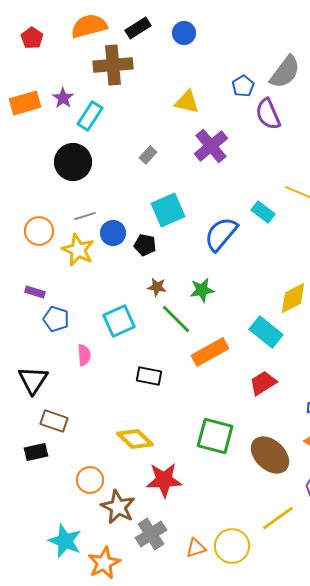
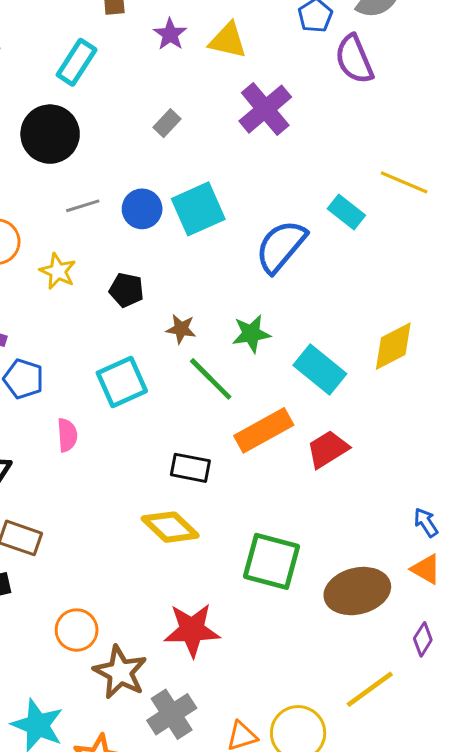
purple star: (63, 98) -> (170, 34), moved
gray line: (85, 216) -> (83, 206), moved
blue circle: (113, 233) -> (142, 209), moved
black pentagon: (145, 245) -> (126, 290), moved
yellow star: (78, 250) -> (58, 271), size x0.7
cyan rectangle: (266, 332) -> (320, 370), moved
black rectangle: (149, 376) -> (190, 468), moved
red trapezoid: (263, 383) -> (328, 449), moved
yellow diamond: (135, 439) -> (170, 527), moved
brown ellipse: (270, 455) -> (357, 591), turned -57

